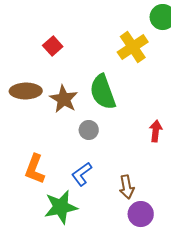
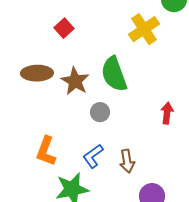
brown arrow: (127, 187) -> (127, 161), moved

